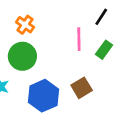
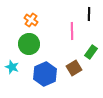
black line: (101, 17) -> (89, 14), turned -32
green rectangle: (104, 50) -> (91, 52), moved

